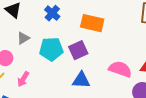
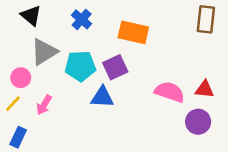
gray triangle: (23, 38) -> (44, 52), size x1.6
blue triangle: (81, 80) -> (102, 97), moved

